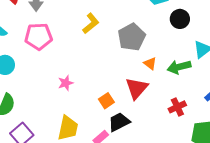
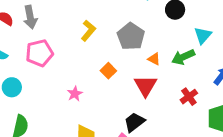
orange square: (106, 101) -> (108, 71), moved

